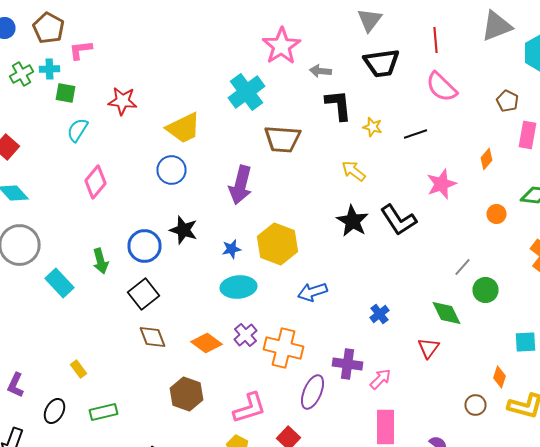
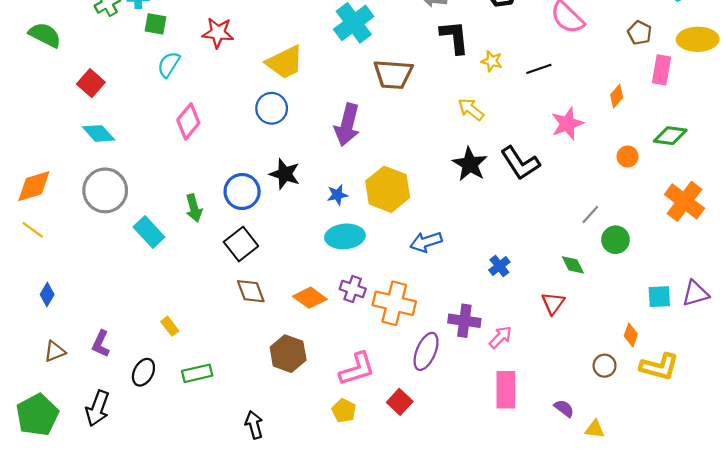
green diamond: (446, 313) -> (573, 265), size x0.7
purple cross: (246, 335) -> (353, 289), turned -30

